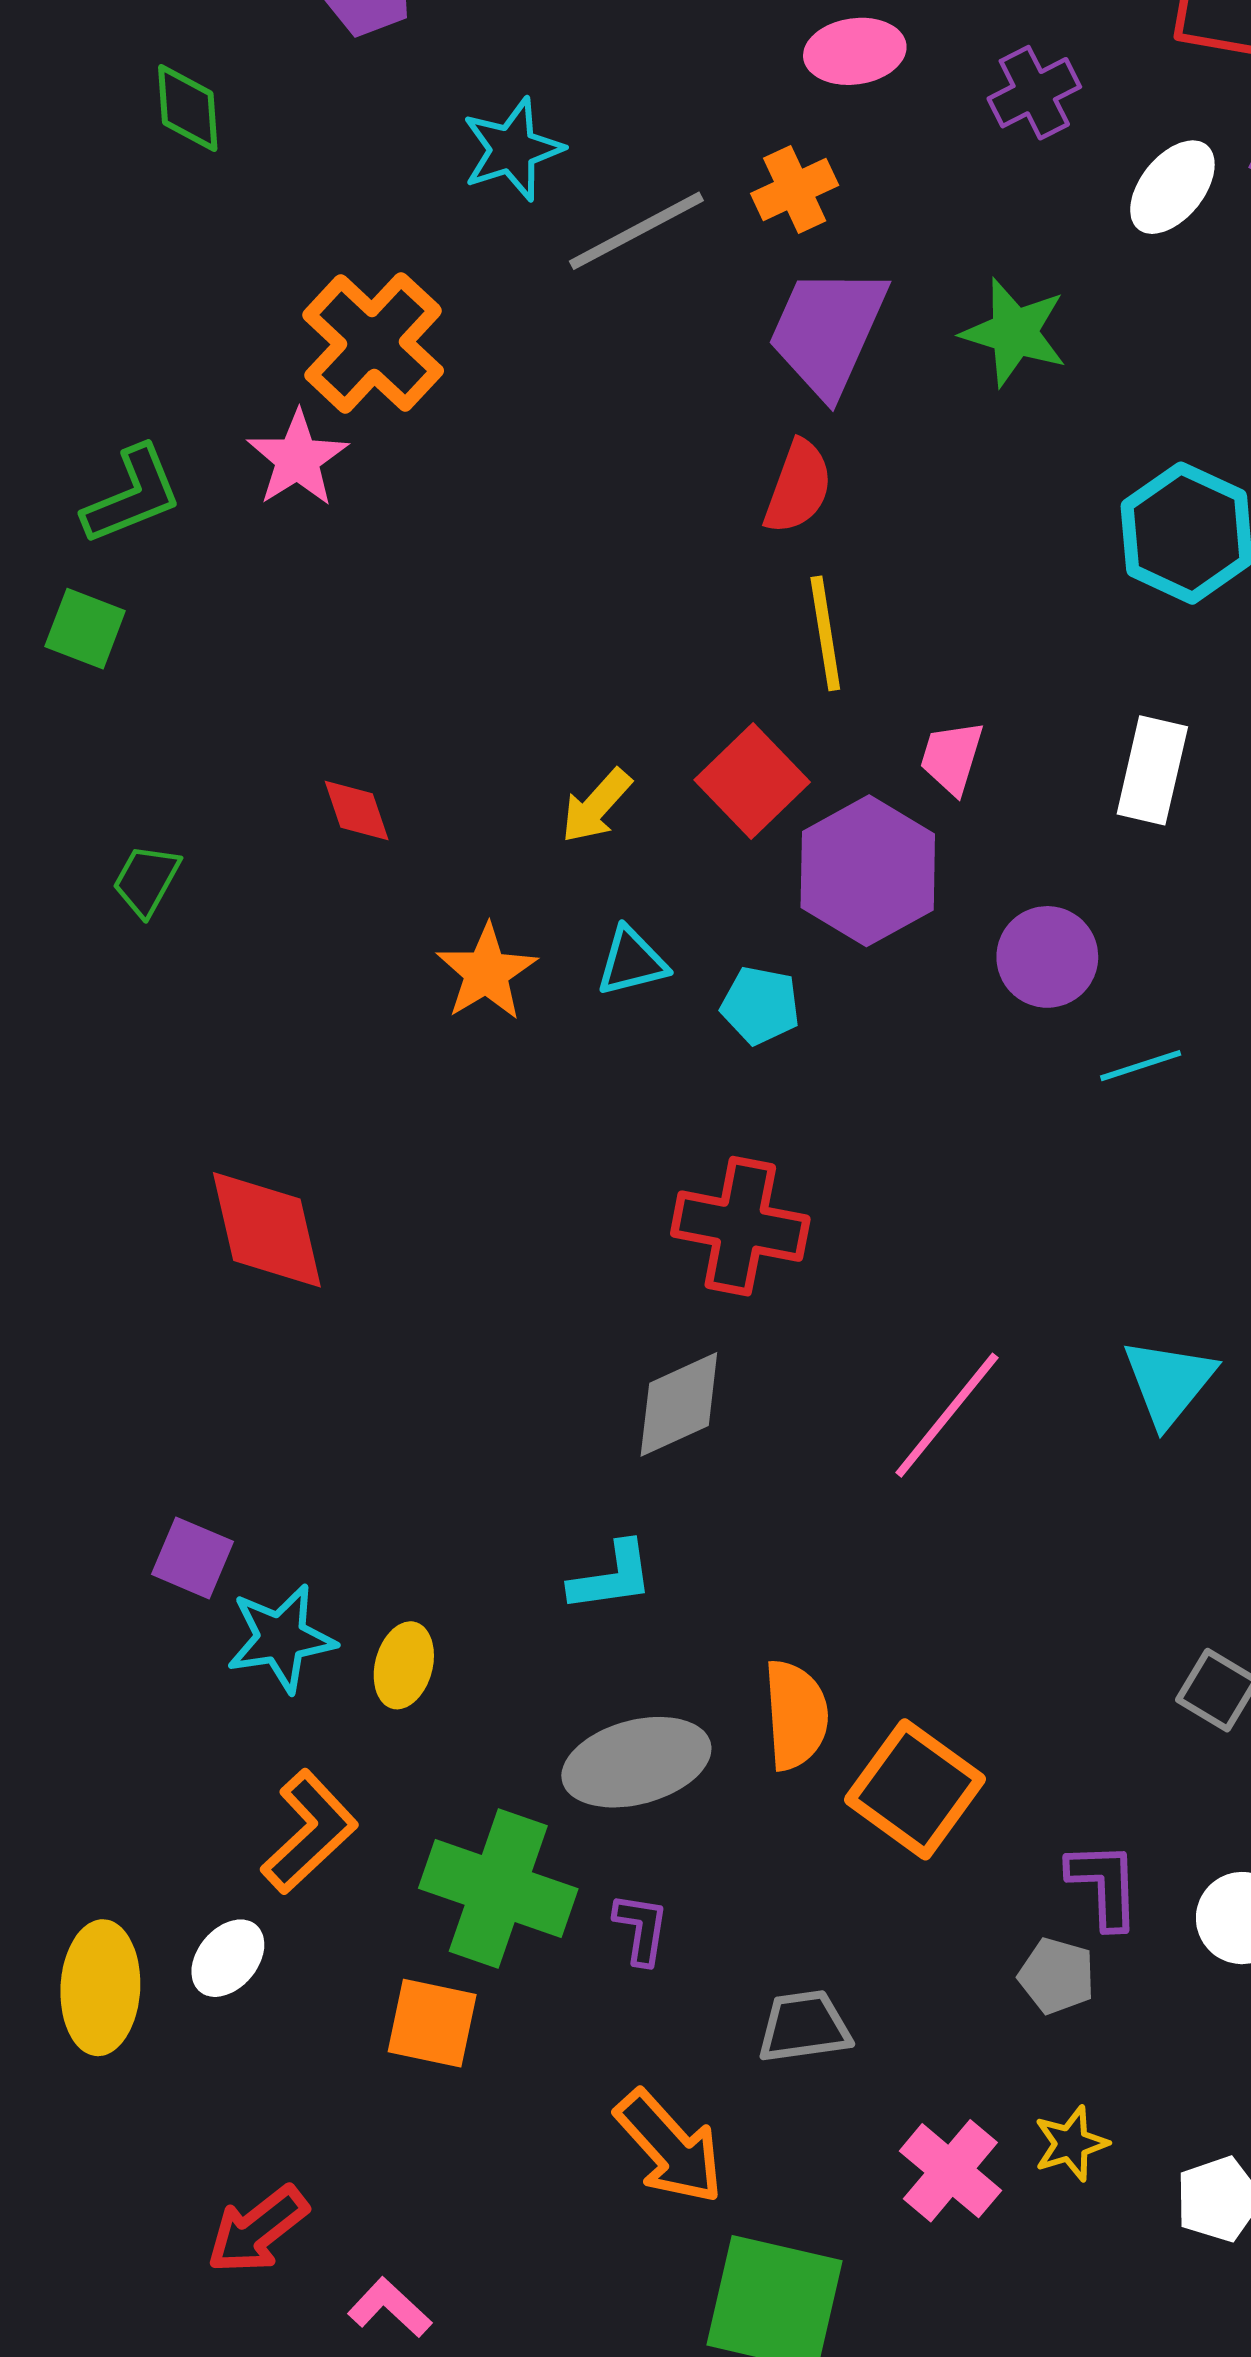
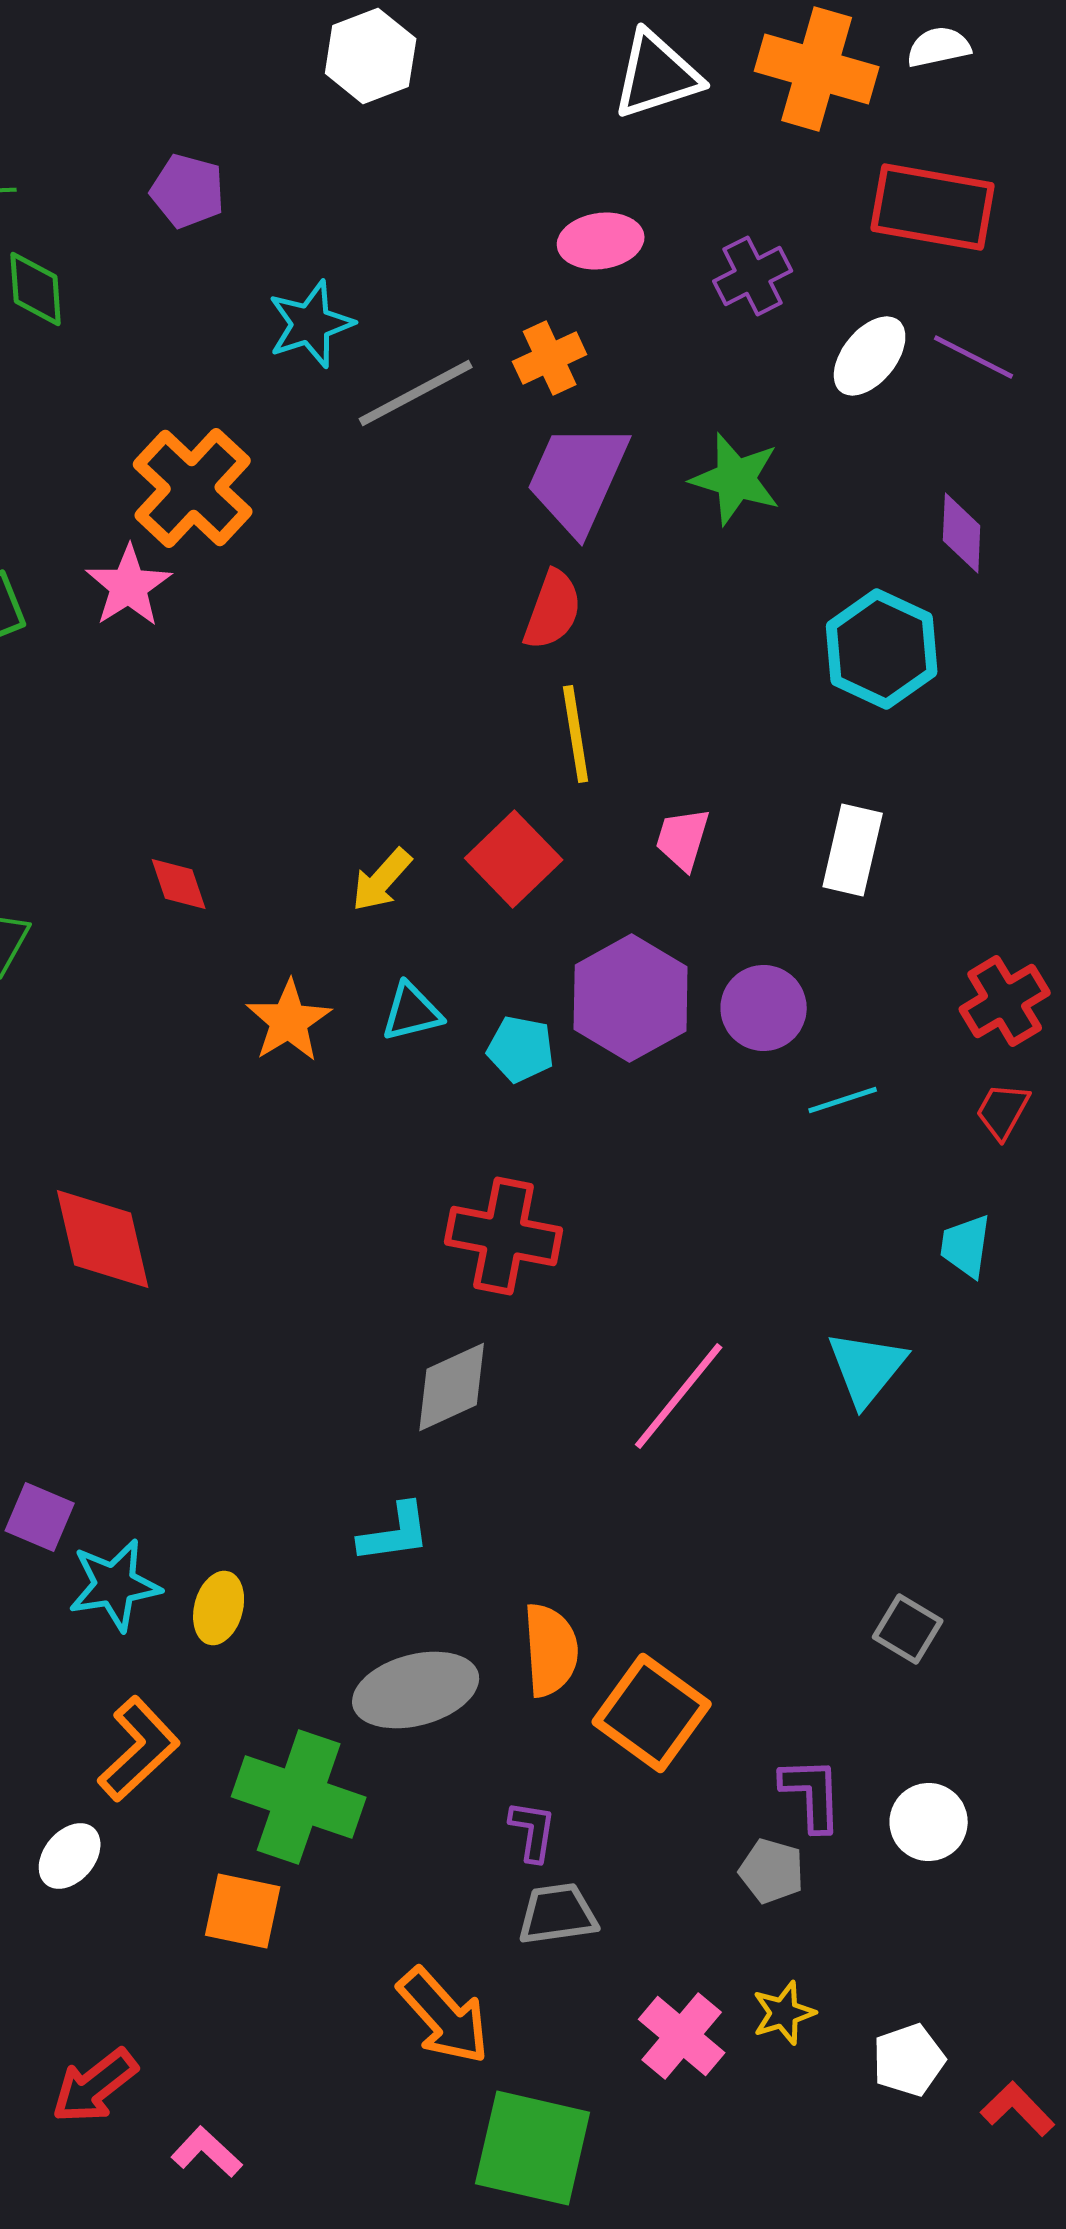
purple hexagon: (868, 871) -> (631, 998), moved
purple L-shape: (641, 1929) -> (533, 1831), moved

